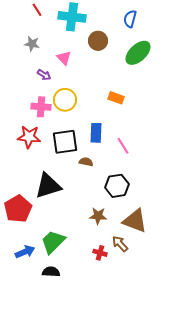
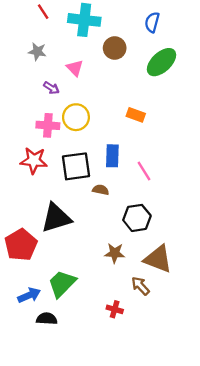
red cross: (100, 253) -> (115, 309), moved
black semicircle: (51, 272) -> (47, 319), moved

